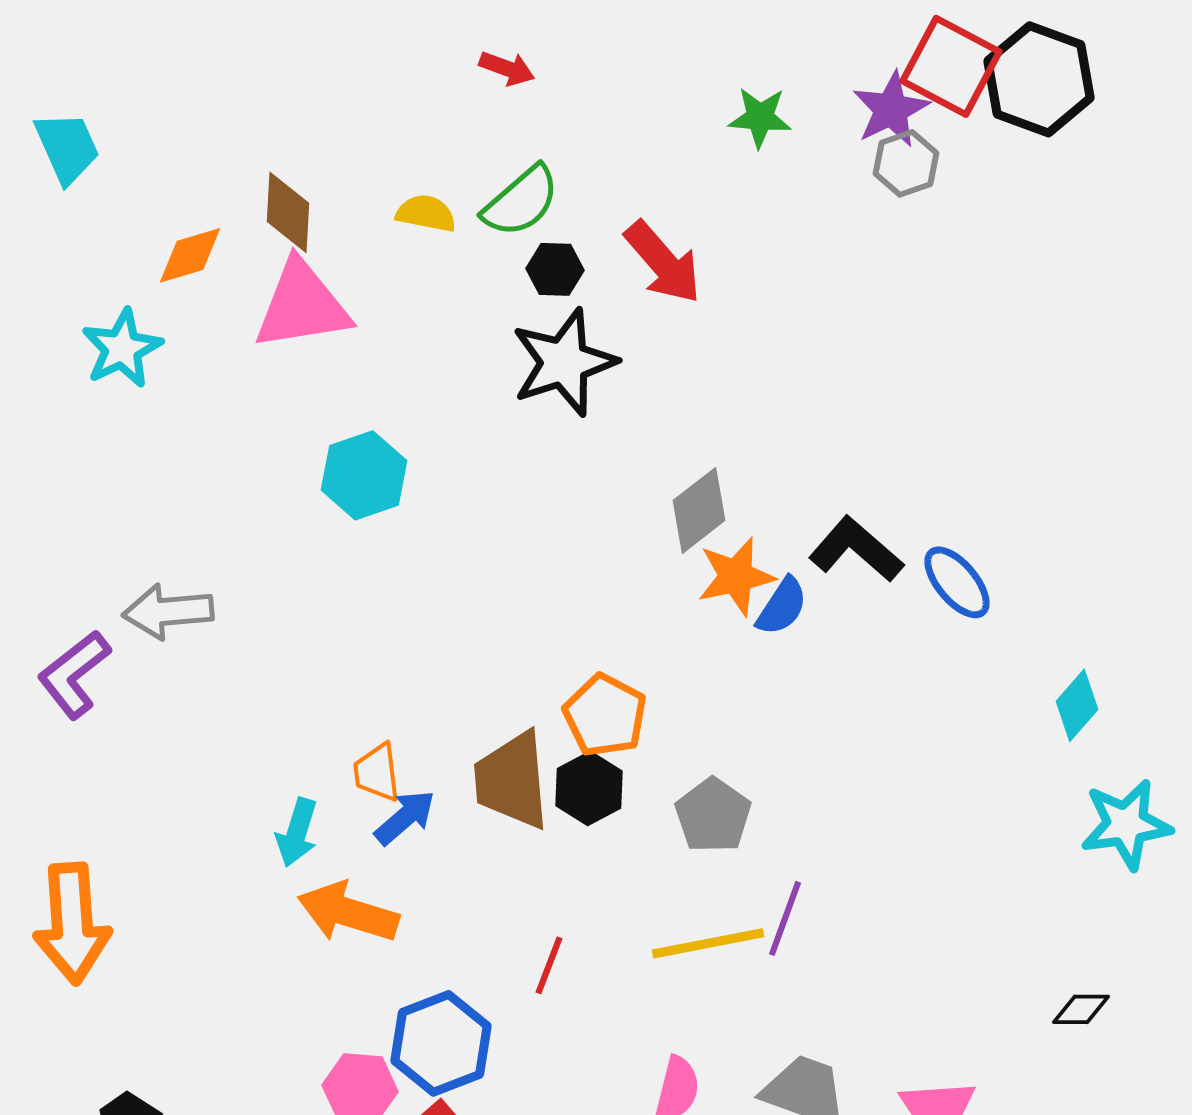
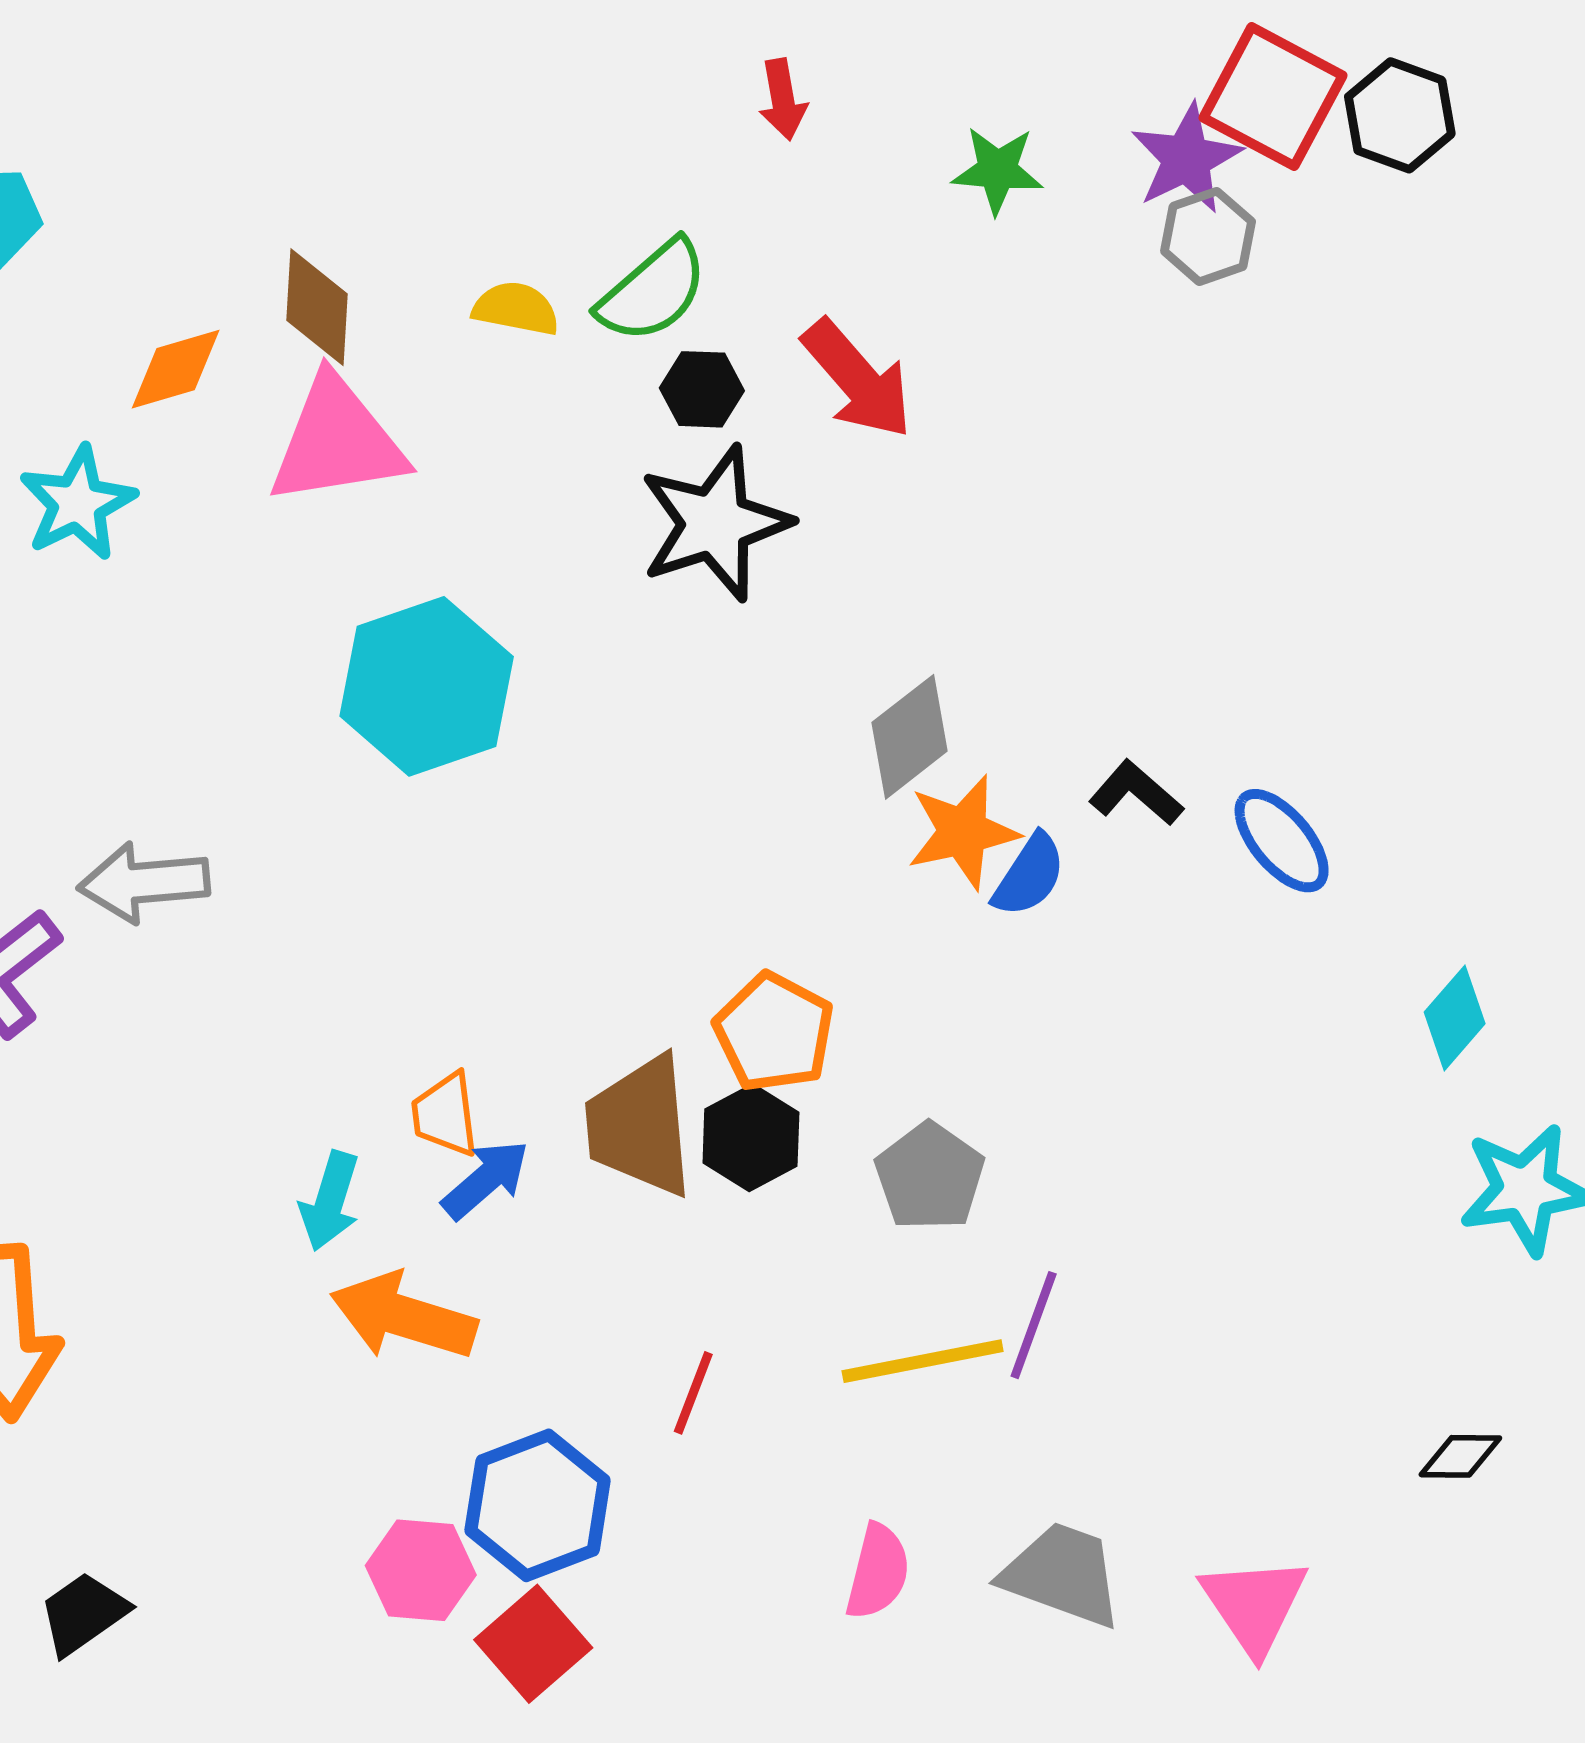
red arrow: (507, 68) -> (783, 99), moved, turned 60
black hexagon: (1039, 79) -> (1400, 115), size x0.7
cyan hexagon: (364, 475) -> (427, 686), size x1.4
black L-shape: (856, 549) -> (1136, 793), size x0.7

